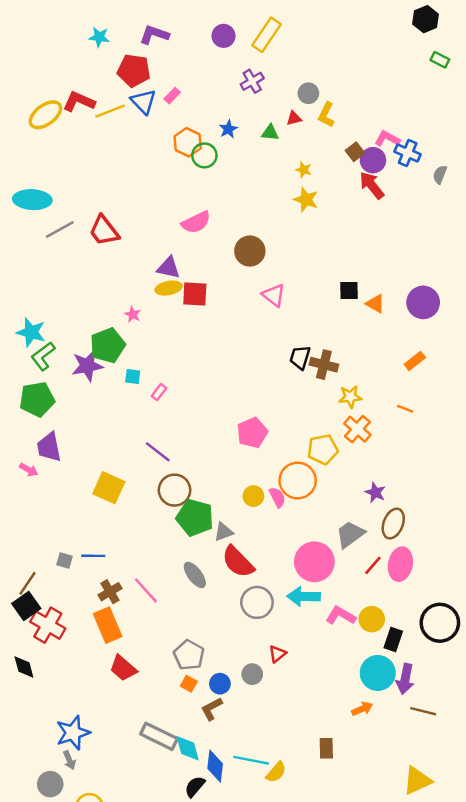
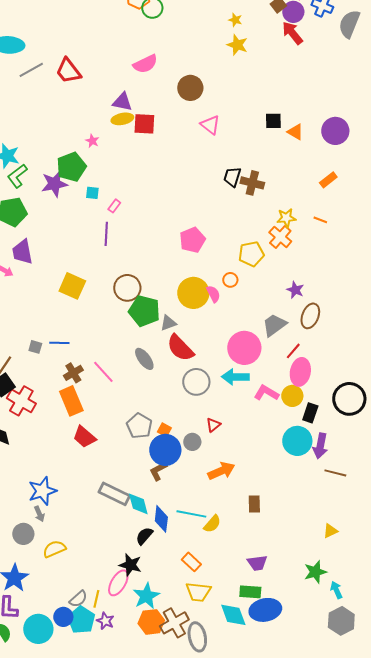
gray semicircle: (440, 175) -> (349, 24), size x1.8
yellow star: (350, 397) -> (286, 218), moved
purple line: (158, 452) -> (106, 234), moved, turned 55
orange circle: (298, 481) -> (230, 280), size x0.5
yellow circle: (253, 496) -> (193, 293), size x1.8
pink ellipse: (400, 564) -> (300, 372), moved
orange square: (189, 684) -> (164, 430), moved
blue circle: (220, 684) -> (165, 450), size x1.8
orange arrow: (362, 709) -> (221, 471), moved, size x1.5
yellow triangle: (417, 781) -> (330, 531), size x0.6

